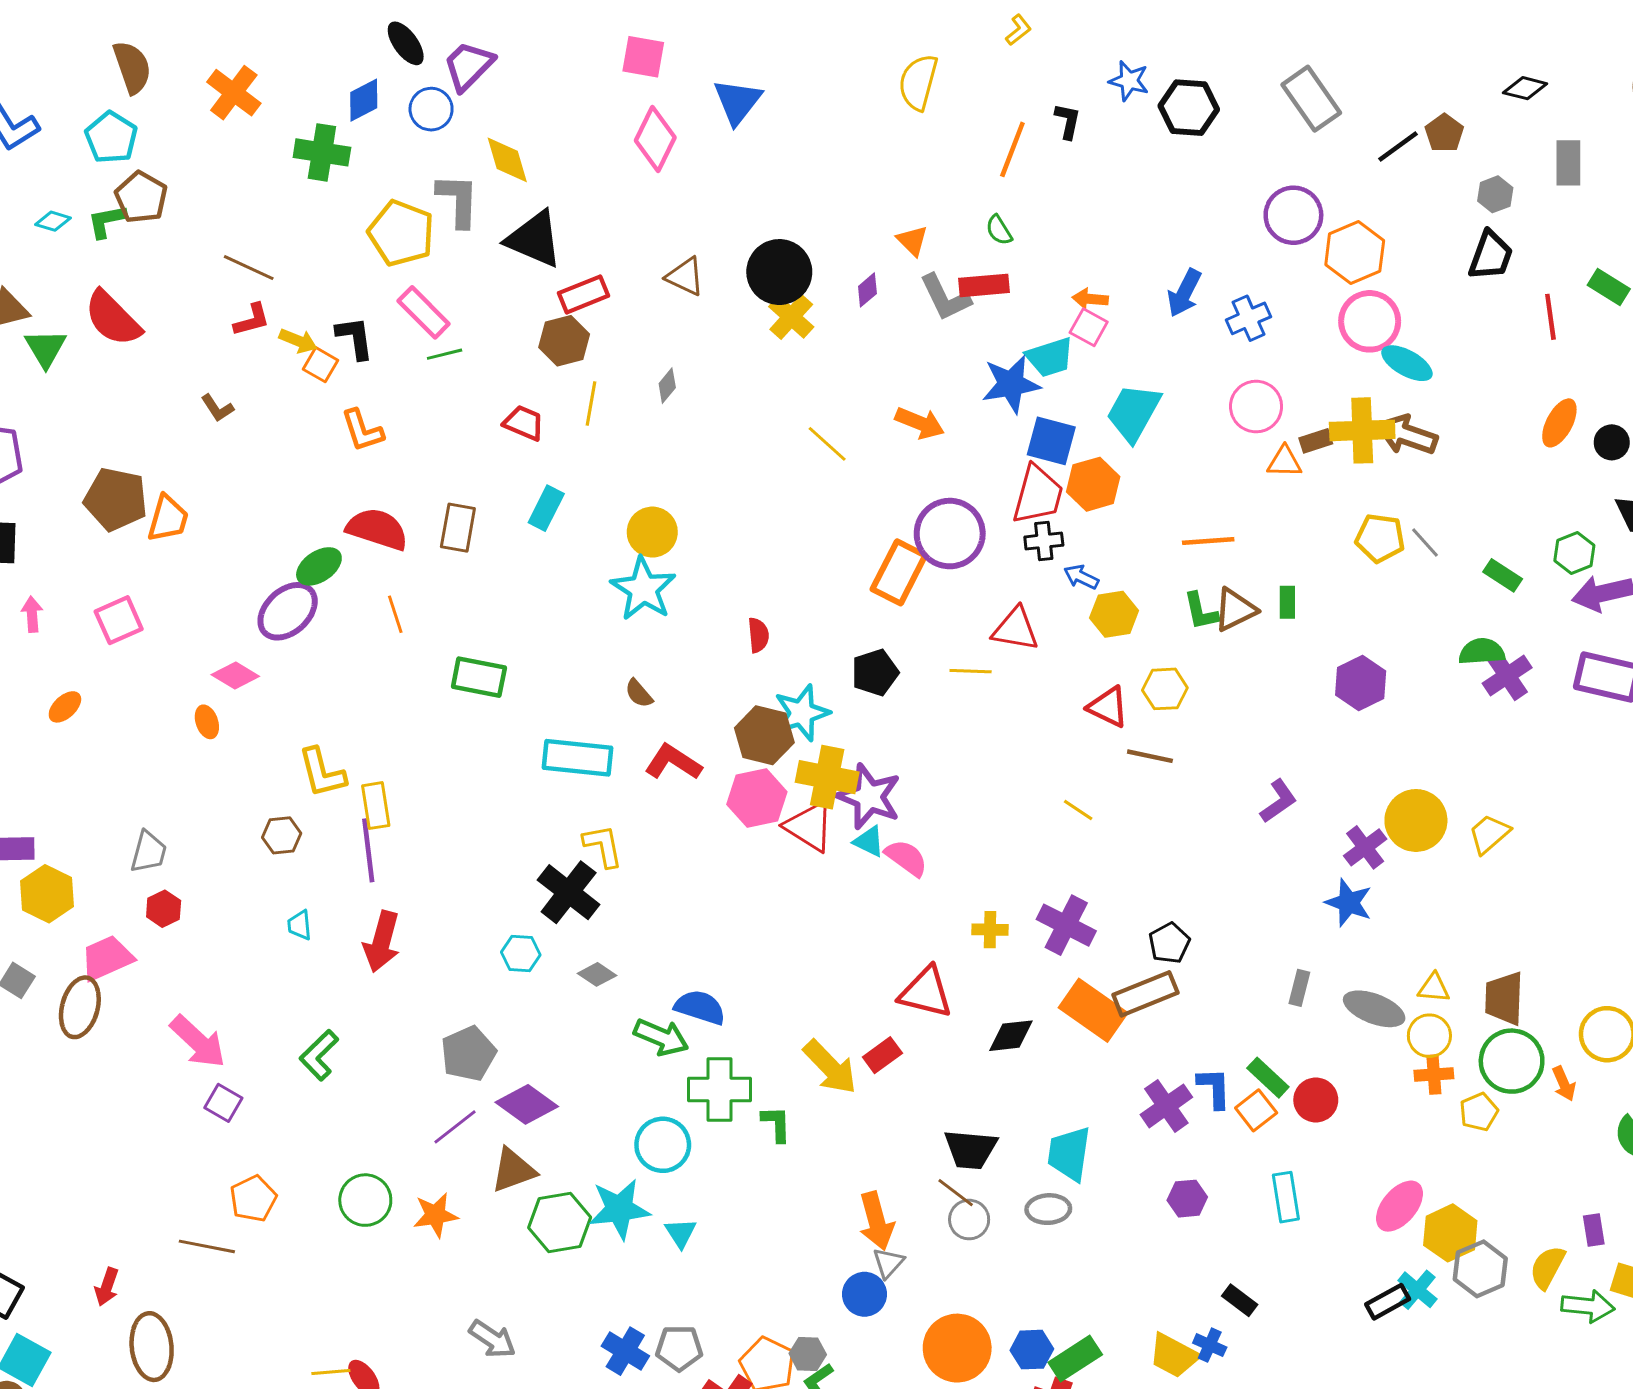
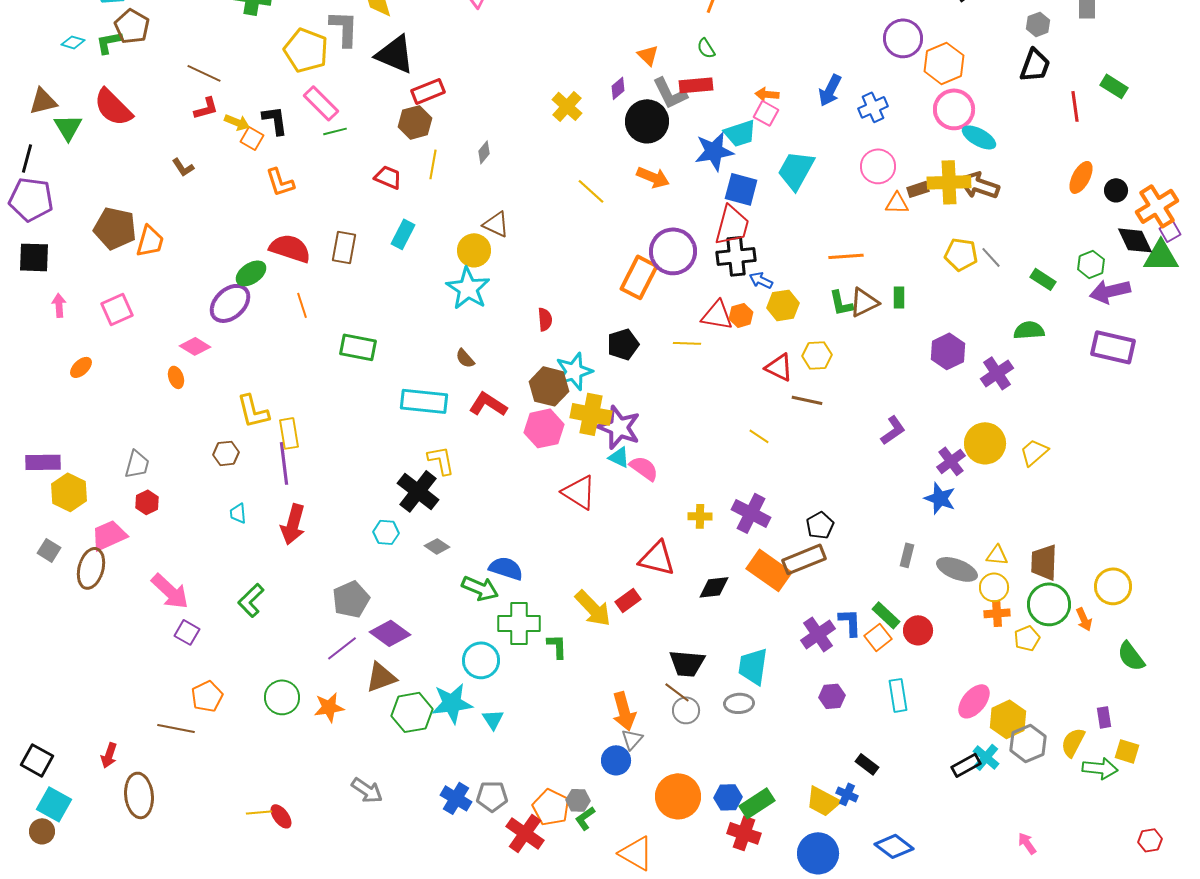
black circle: (779, 272) -> (647, 121), moved
brown triangle: (685, 276) -> (496, 224), moved
orange hexagon: (1093, 484) -> (741, 315), moved, size x0.7
black cross: (1044, 541) -> (736, 256), size x1.5
purple cross: (1507, 676) -> (997, 373), moved
red triangle: (809, 826) -> (579, 492), moved

